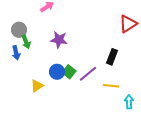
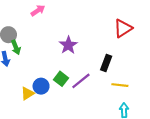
purple star: (59, 40) -> (68, 45), moved, turned 30
blue circle: (57, 72) -> (41, 86), moved
yellow line: (111, 86) -> (120, 85), moved

